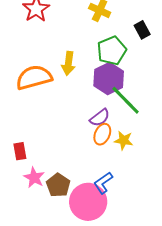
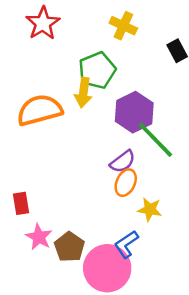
green pentagon: (112, 51) -> (97, 70), moved
yellow star: (124, 140) -> (150, 209), moved

